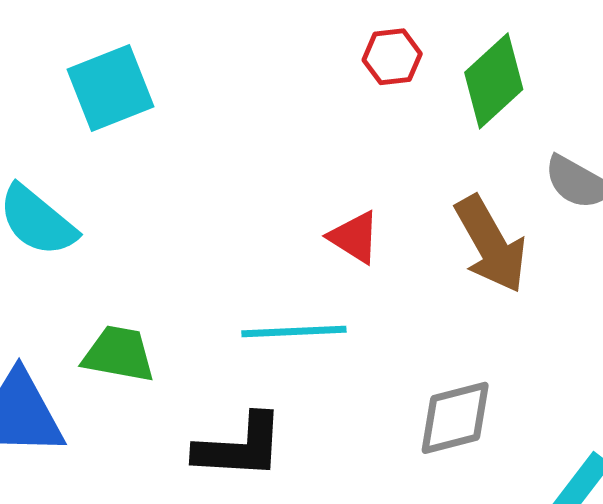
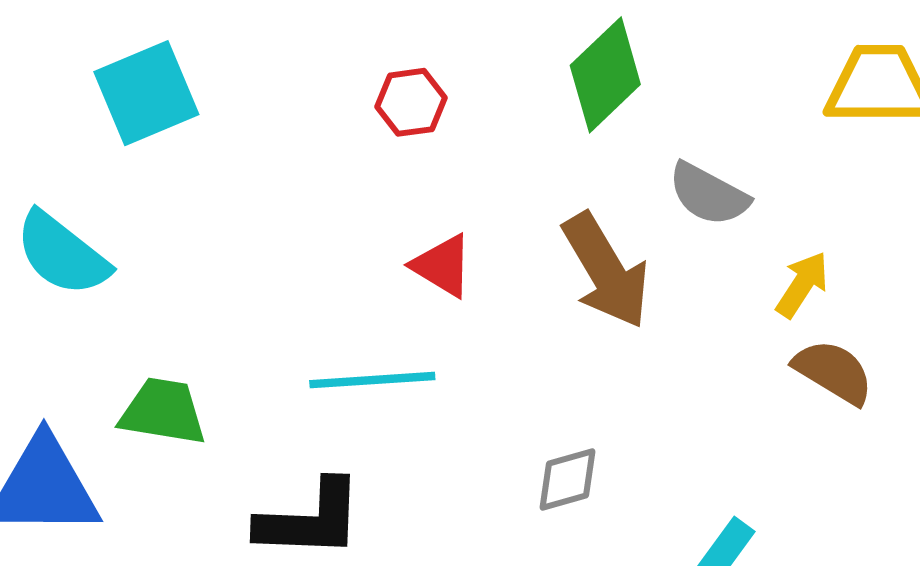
red hexagon: (392, 57) -> (411, 102), moved
gray diamond: (455, 418) -> (567, 480), size x0.7

